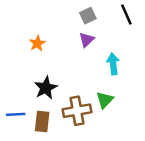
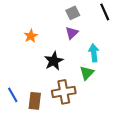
black star: (46, 88) -> (54, 61), moved
green triangle: (105, 100) -> (87, 73), moved
blue line: (16, 114) -> (13, 95), turned 63

